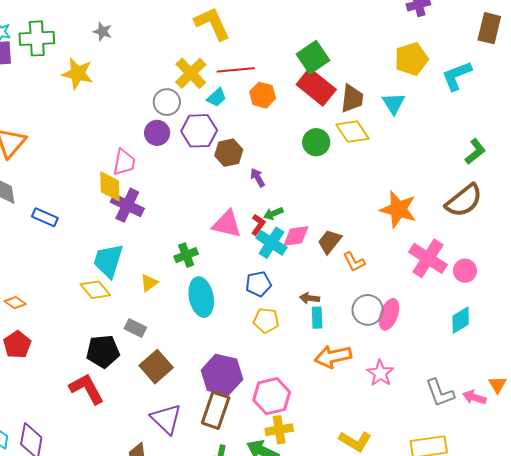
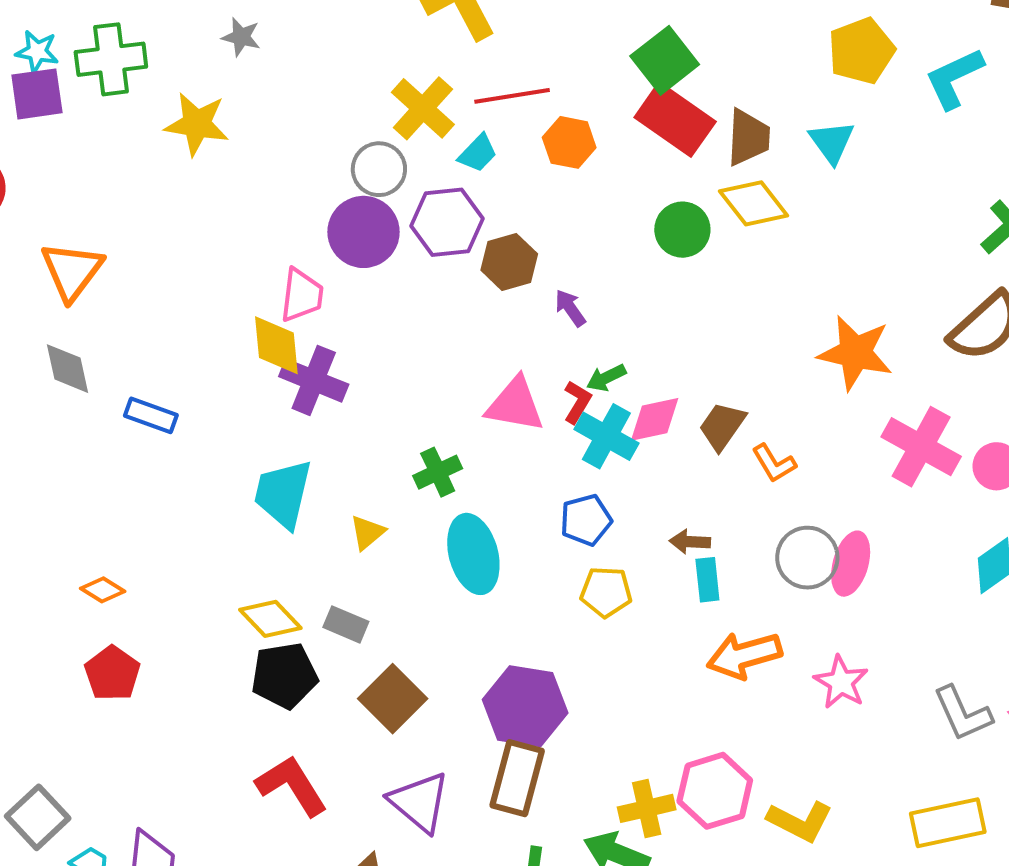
purple circle: (157, 133) -> (364, 232), size x1.4
yellow diamond: (95, 290) -> (270, 619), moved
red L-shape: (87, 389) -> (292, 786), moved
pink hexagon: (272, 396) -> (715, 791), moved

